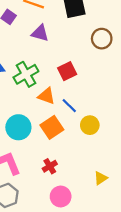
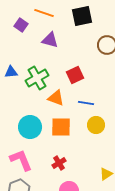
blue line: (69, 106) -> (86, 103), moved, turned -35
orange square: (52, 127) -> (61, 127), turned 35

